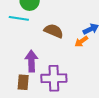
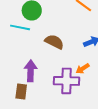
orange arrow: (81, 41) -> (83, 69), moved
purple cross: (54, 78) -> (66, 81), moved

